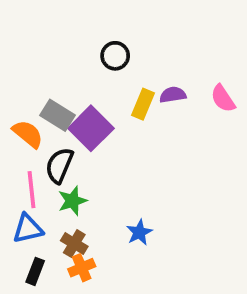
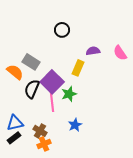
yellow rectangle: (143, 104) -> (78, 68), moved
purple square: (91, 128) -> (52, 82), moved
pink line: (31, 190) -> (52, 102), moved
green star: (72, 201) -> (69, 94), moved
black rectangle: (35, 271) -> (14, 138), moved, turned 32

